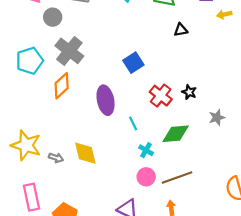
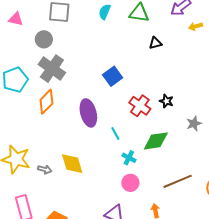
gray circle: (53, 17) -> (44, 39), moved
brown line: (177, 177) -> (178, 181), moved

